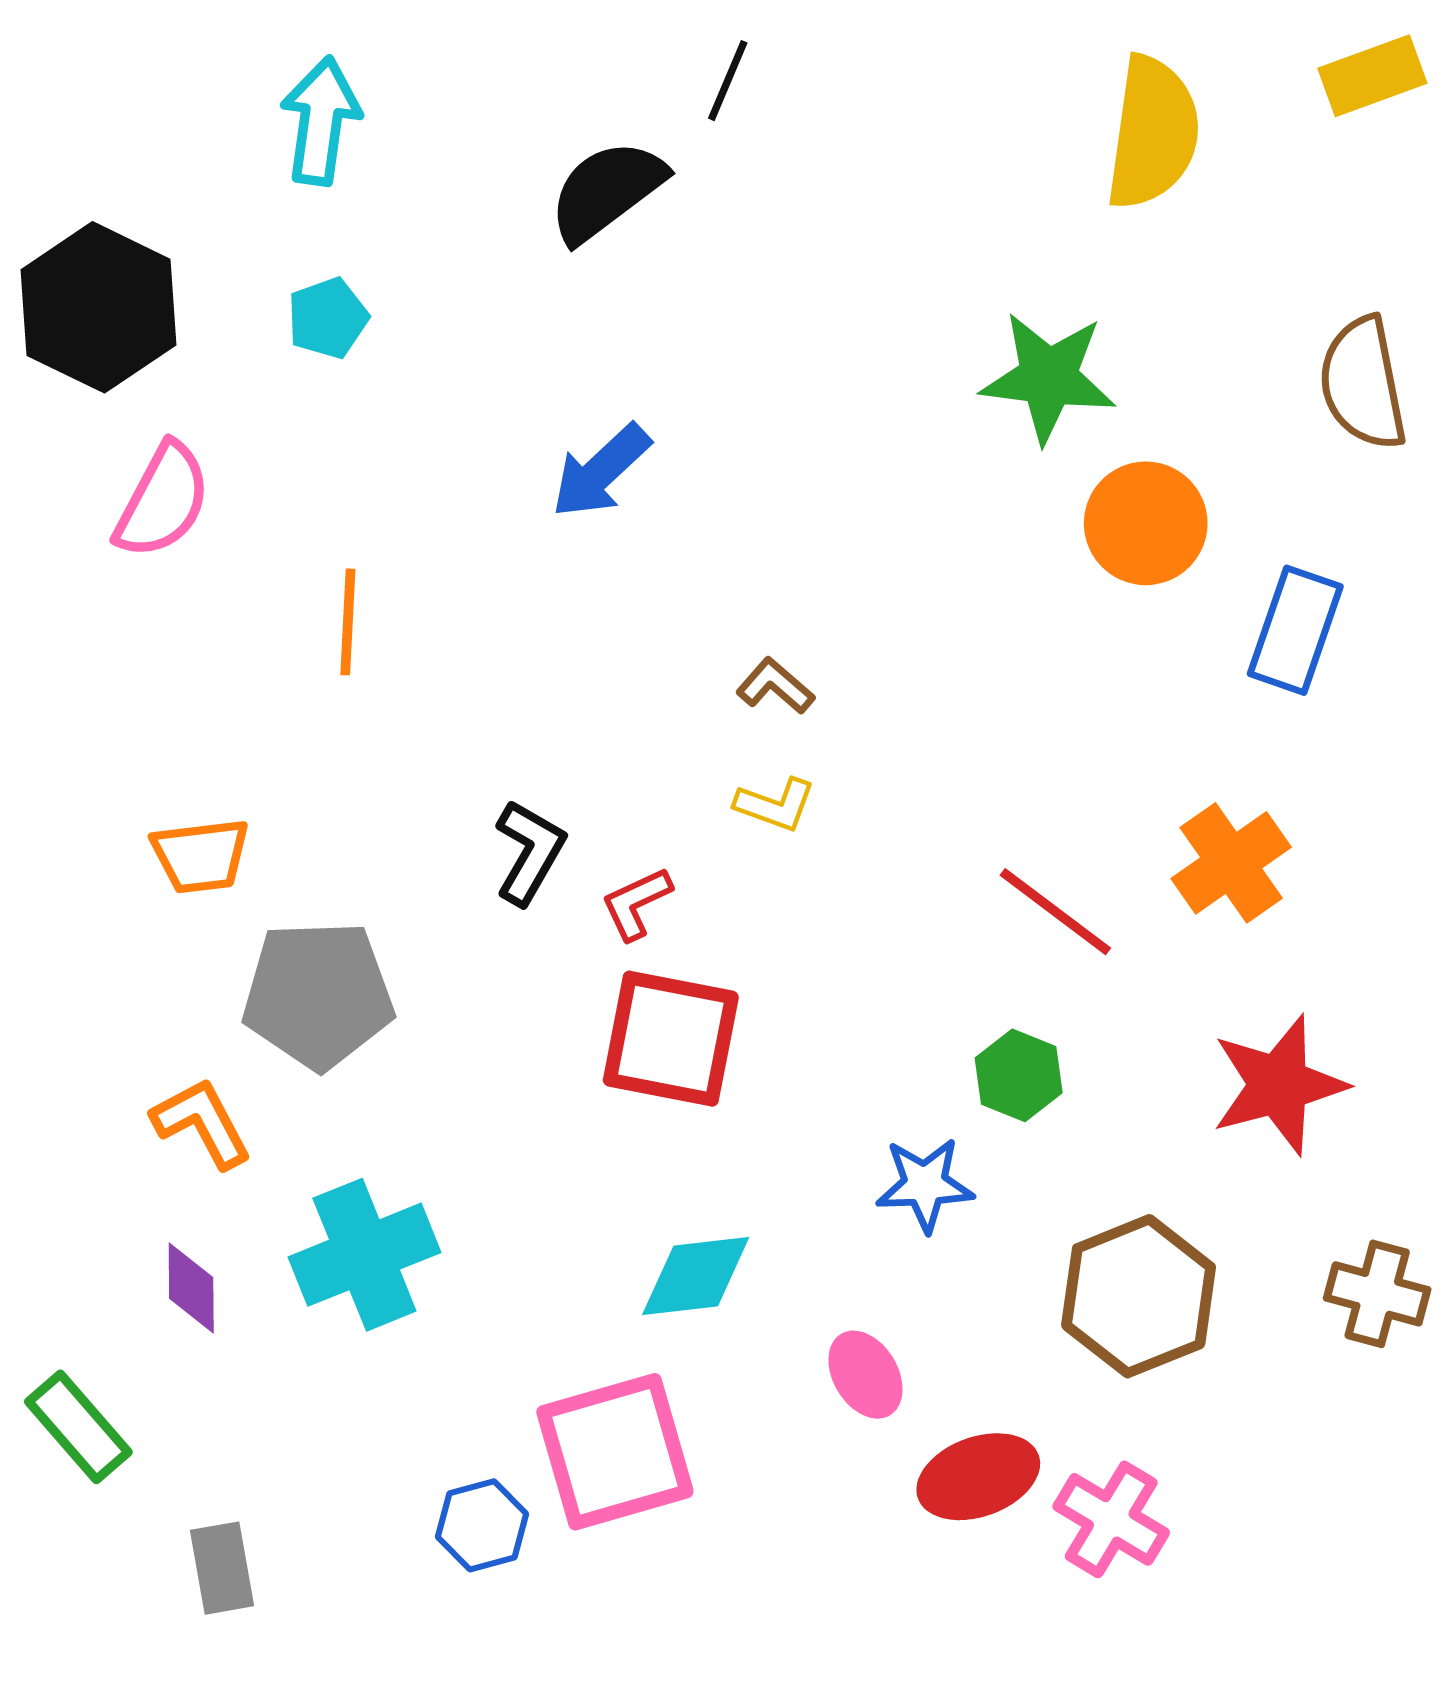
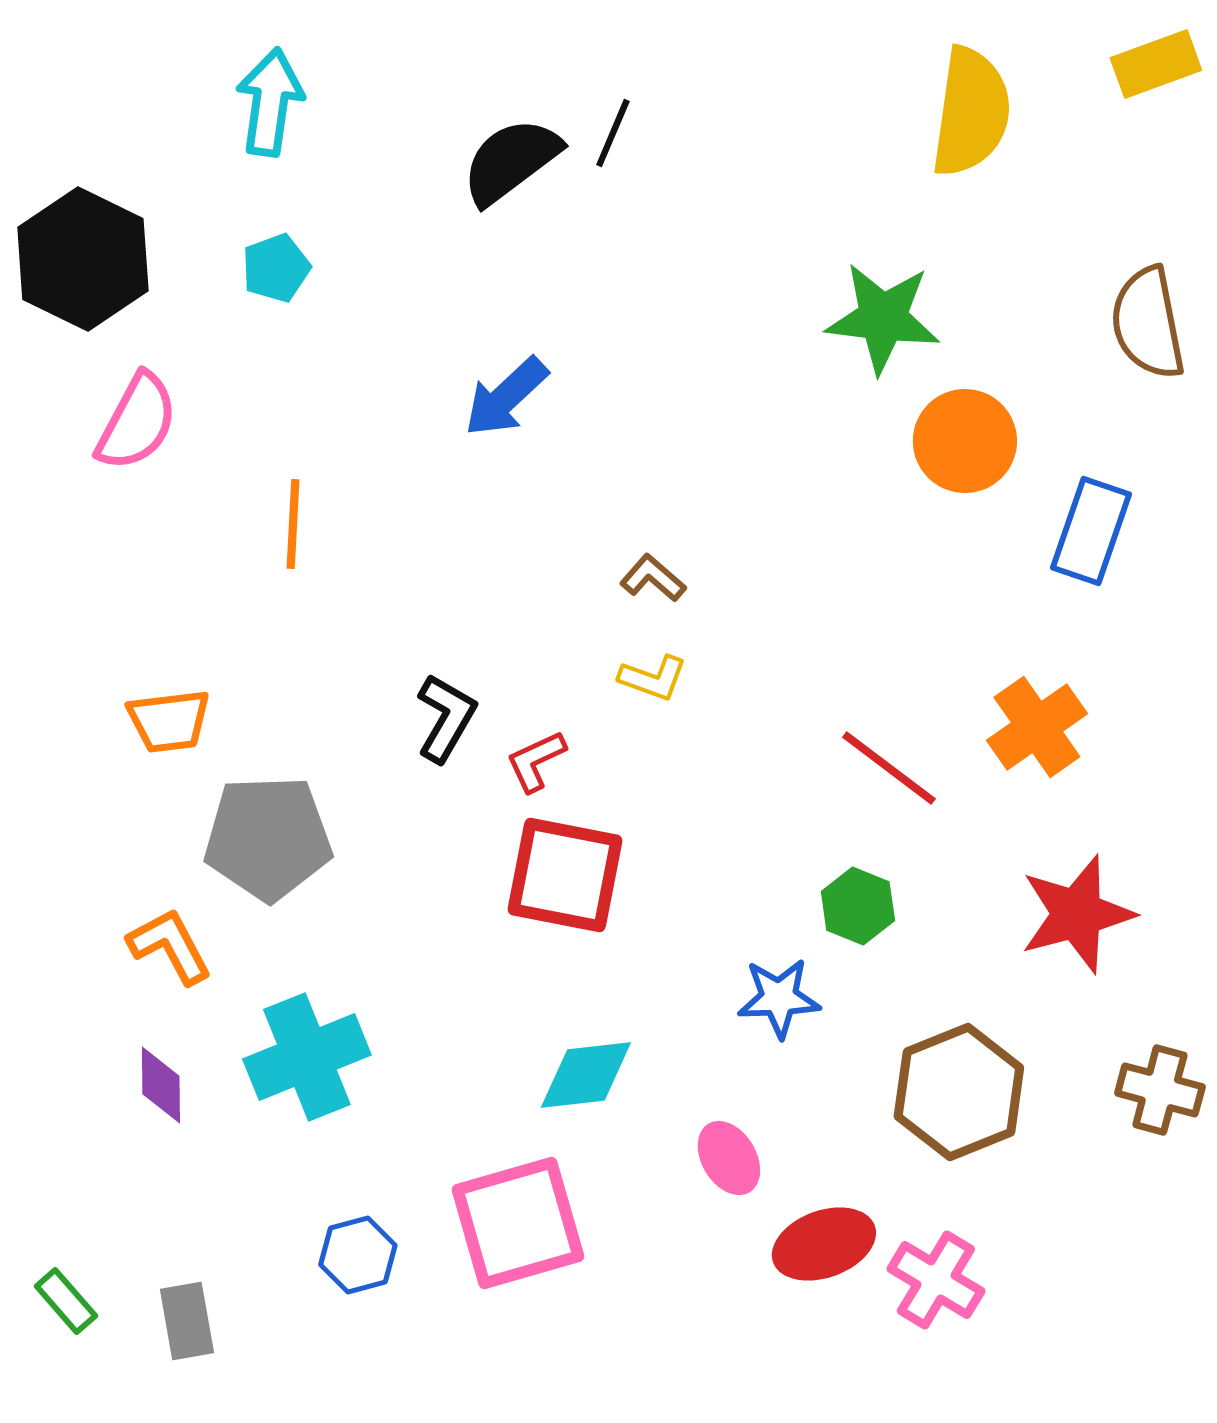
black line: (728, 81) -> (613, 133), moved
green rectangle: (78, 1427) -> (66, 1301), moved, size x0.7
blue hexagon: (482, 1525) -> (358, 1255), moved

